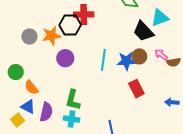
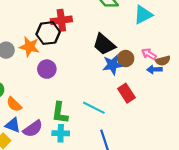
black trapezoid: (143, 31) -> (104, 44), moved
orange star: (51, 36) -> (29, 47), turned 30
cyan line: (103, 60) -> (94, 108), moved, turned -65
blue arrow: (172, 102) -> (154, 69), moved
purple semicircle: (46, 112) -> (33, 129), turned 48

